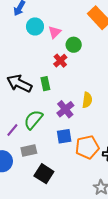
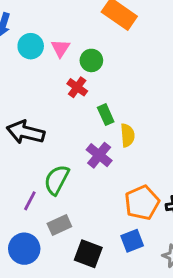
green rectangle: (45, 84) -> (106, 115), moved
blue square: (64, 136) -> (132, 241), moved

